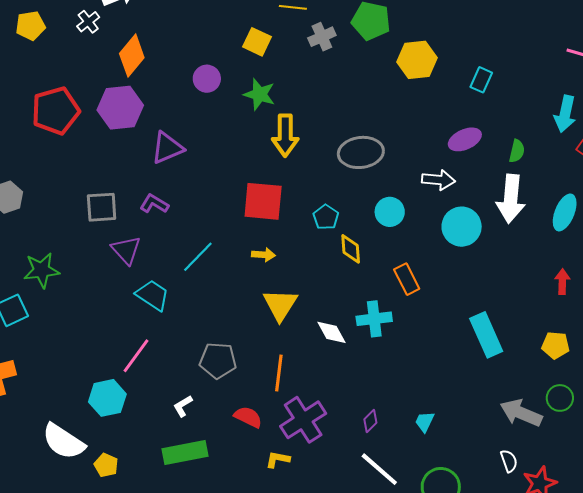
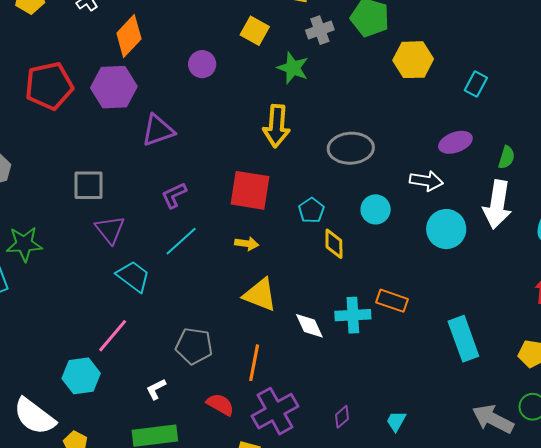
green star: (259, 94) -> (293, 68), moved
purple L-shape: (154, 204) -> (174, 195), moved, turned -60
orange rectangle: (407, 279) -> (392, 301), moved, turned -48
yellow triangle: (280, 305) -> (260, 295), turned -45

